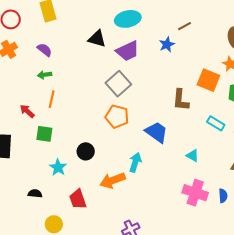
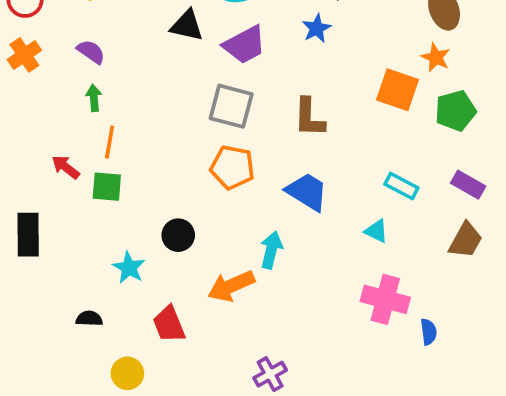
green arrow: (45, 75) -> (94, 98), turned 96
gray square: (118, 84) -> (231, 106), turned -30
brown L-shape: (181, 100) -> (309, 118), moved
cyan rectangle: (216, 123) -> (401, 186), moved
green square: (44, 134) -> (107, 187), moved
blue semicircle: (223, 196) -> (429, 332), moved

